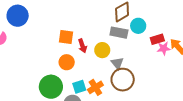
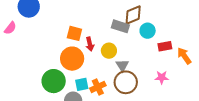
gray rectangle: (119, 33) -> (120, 26), moved
pink star: (164, 48) -> (162, 77), moved
orange circle: (67, 62) -> (72, 59), size x1.5

